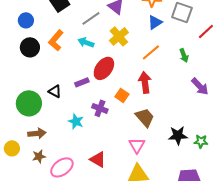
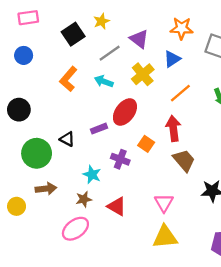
blue circle: (26, 20) -> (24, 55), moved
blue triangle: (155, 22) -> (172, 59), moved
black circle: (30, 47) -> (19, 110), moved
brown trapezoid: (145, 117) -> (184, 160), moved
brown star: (39, 156) -> (84, 199), moved
red triangle: (98, 159) -> (117, 206), moved

